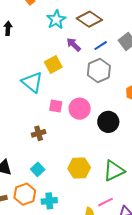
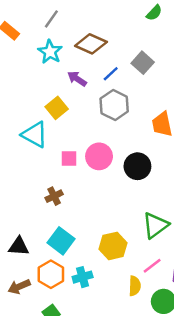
yellow hexagon: (79, 168) -> (113, 246), moved
cyan square: (38, 169) -> (61, 241), size x1.5

